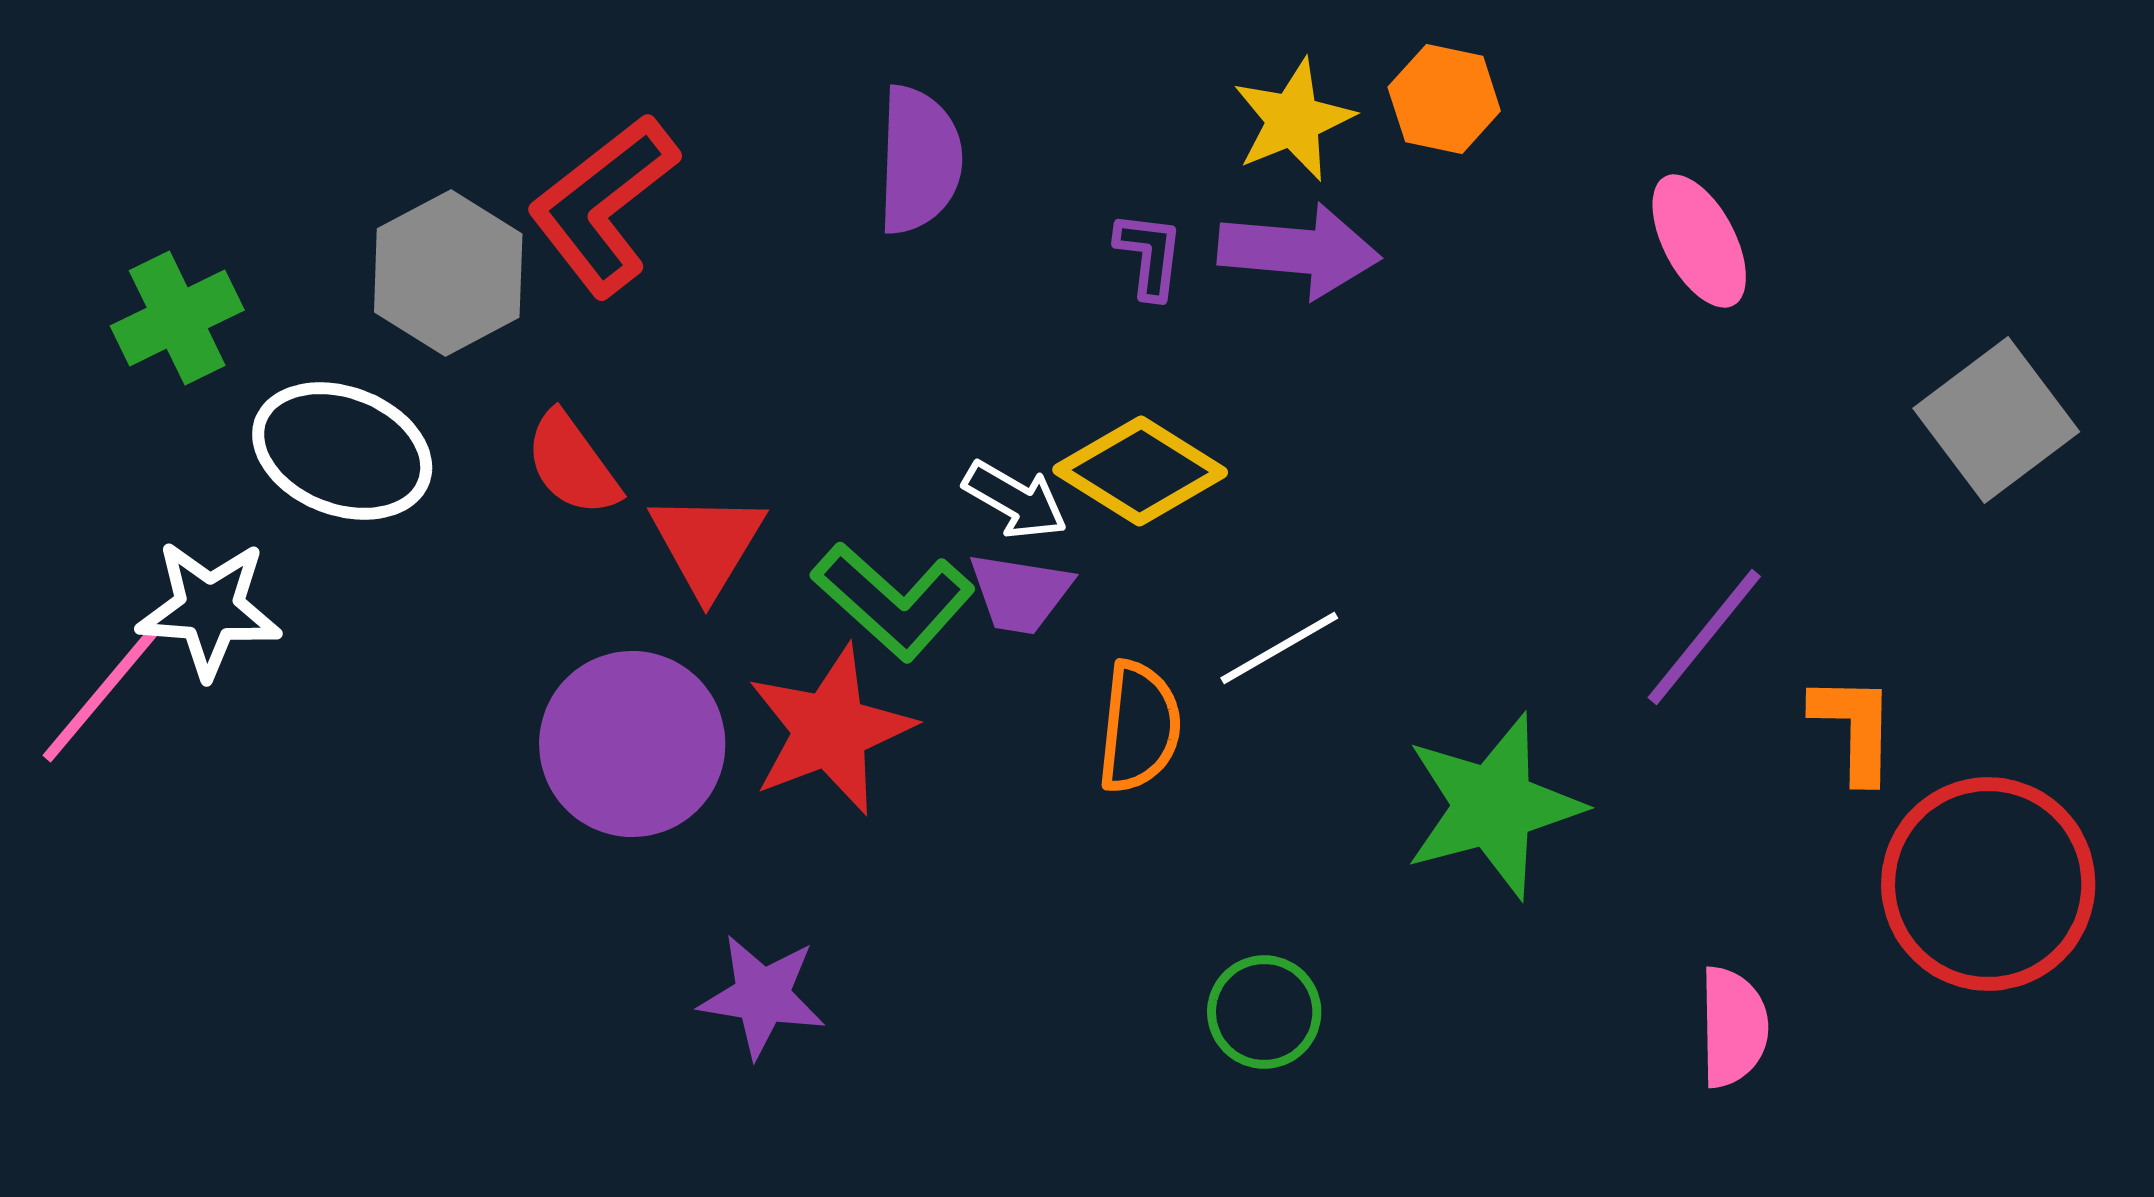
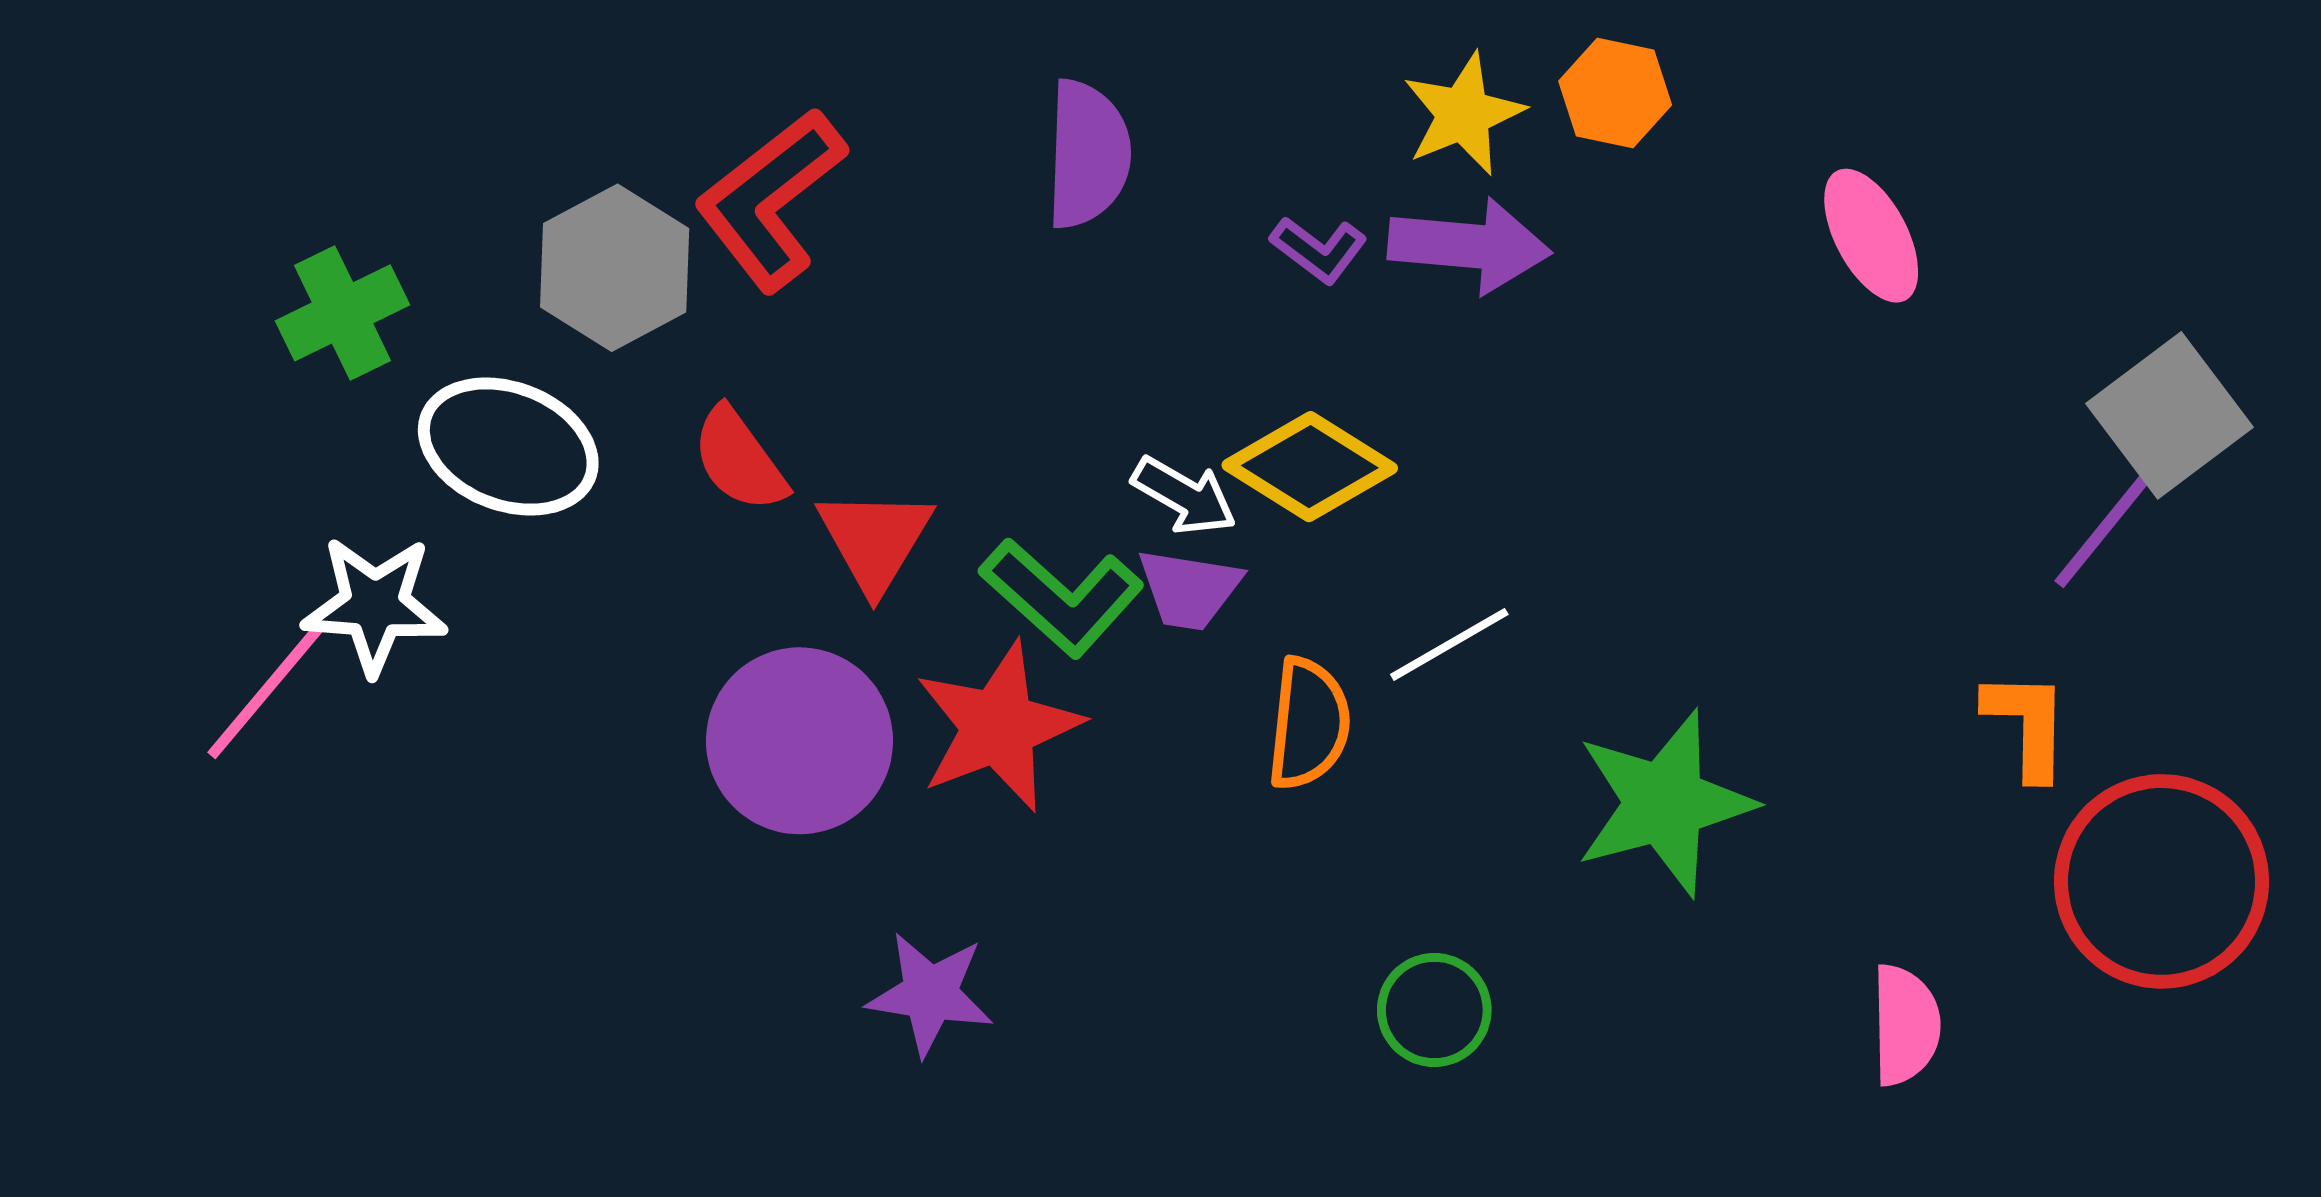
purple L-shape: (1149, 255) -> (1319, 250), turned 120
purple line: (1704, 637) -> (2111, 520), moved

